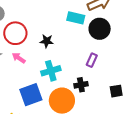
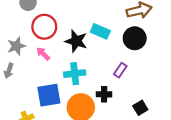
cyan rectangle: (76, 18) -> (100, 31), moved
black star: (47, 41) -> (76, 41), size x1.5
black square: (116, 91) -> (140, 108), turned -32

